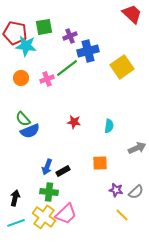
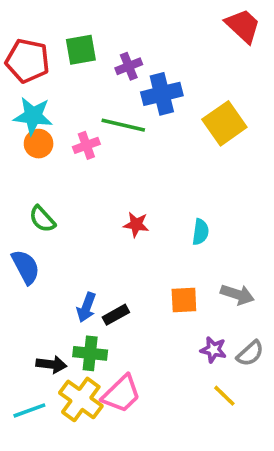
cyan star: (26, 46) -> (33, 116), moved
green line: (67, 68) -> (123, 125), turned 50
blue semicircle: (30, 131) -> (26, 267), moved, turned -96
gray arrow: (137, 148) -> (237, 294), moved, turned 42
black arrow: (15, 198) -> (51, 364), moved, turned 84

